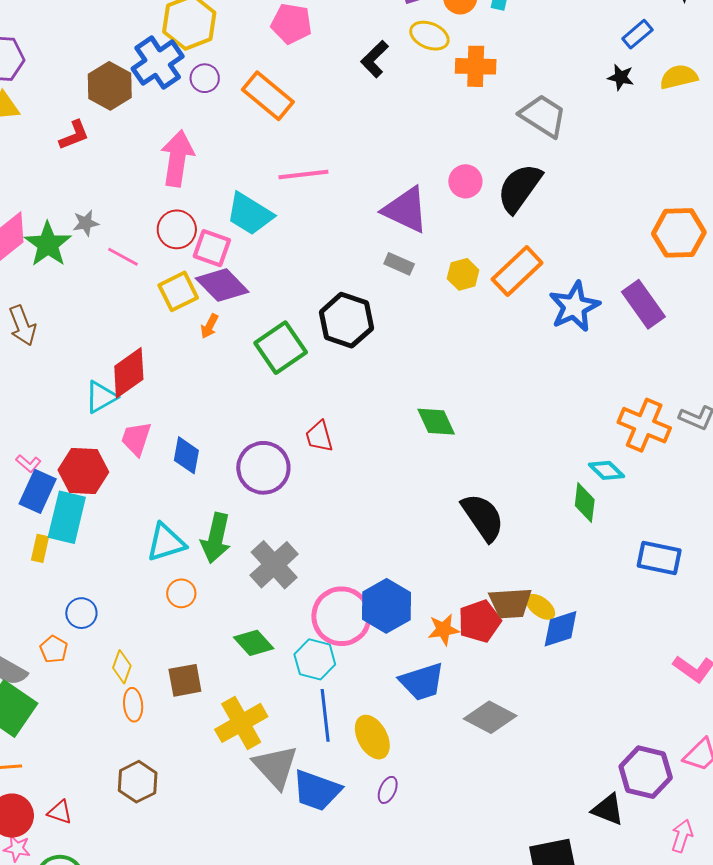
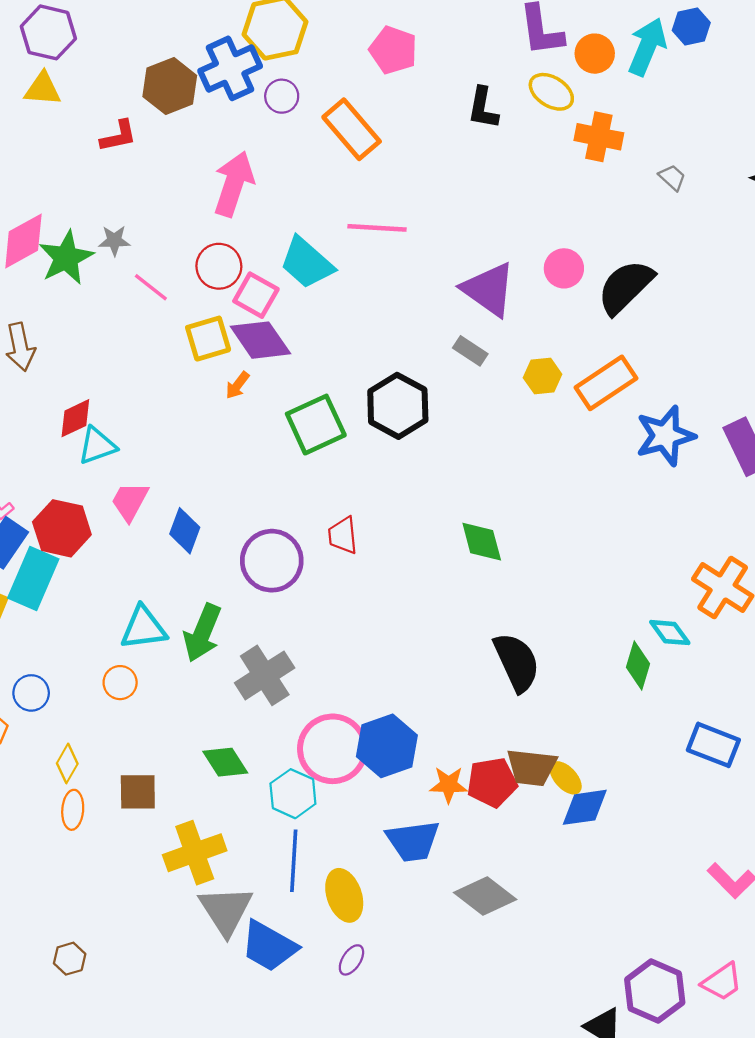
black L-shape: (375, 59) -> (483, 108), turned -45
gray trapezoid: (543, 116) -> (672, 178), moved, size x0.5
red diamond: (129, 373) -> (75, 418), moved, size x0.7
orange circle: (181, 593) -> (120, 683), moved
brown hexagon: (138, 782) -> (70, 959), moved, size x0.7

